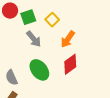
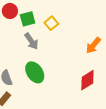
orange arrow: (68, 39) -> (93, 45), moved
red diamond: (70, 64) -> (87, 80), moved

